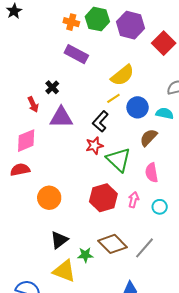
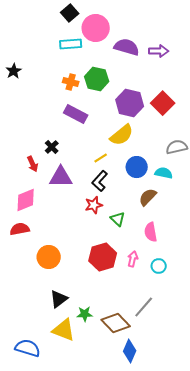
purple hexagon: (130, 25) -> (130, 103), moved
yellow line: (113, 98) -> (101, 158), moved
green triangle: (118, 160) -> (118, 219), size x0.6
brown diamond: (112, 244) -> (116, 323), moved

